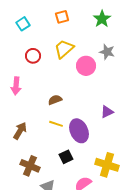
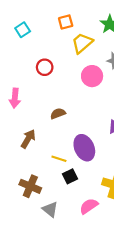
yellow trapezoid: (64, 49) -> (82, 43), moved
red circle: (33, 56) -> (45, 67), moved
yellow line: (56, 124) -> (59, 159), moved
brown arrow: (20, 131) -> (28, 139), moved

